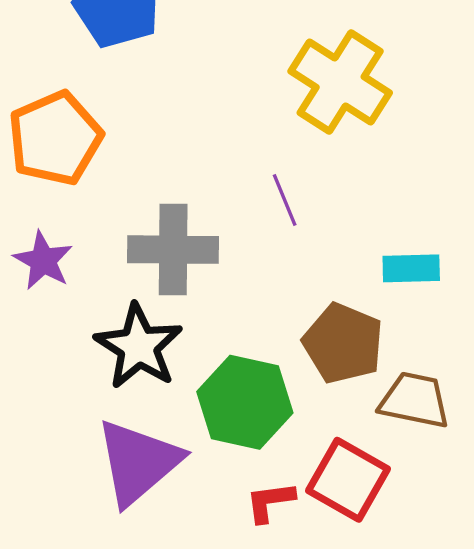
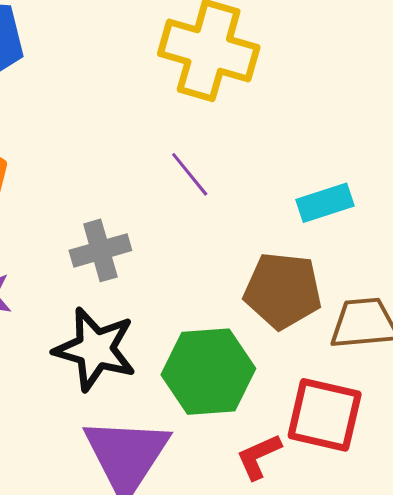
gray cross: (173, 250) -> (100, 250), size x0.7

